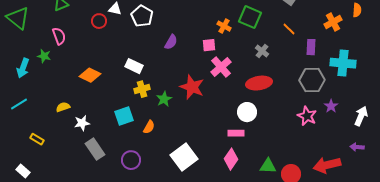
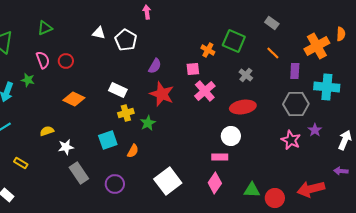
red circle: (99, 21) -> (66, 61), moved
orange cross: (333, 22) -> (317, 46), size x1.4
red star: (192, 87) -> (162, 94), moved

